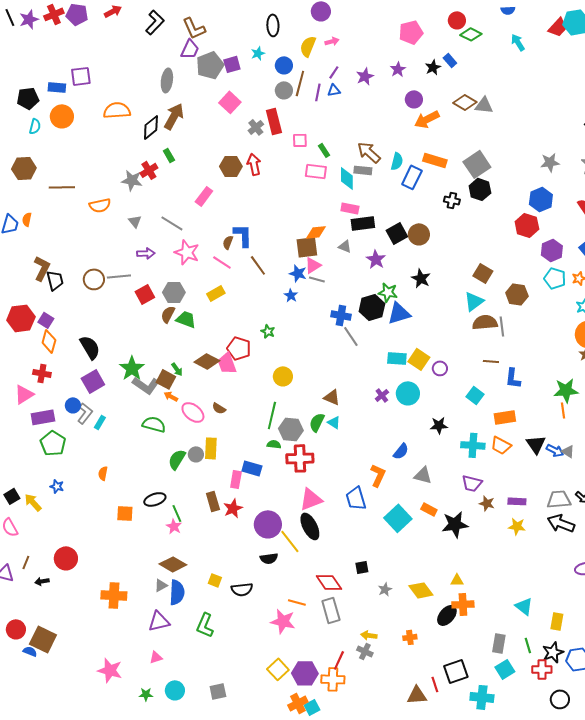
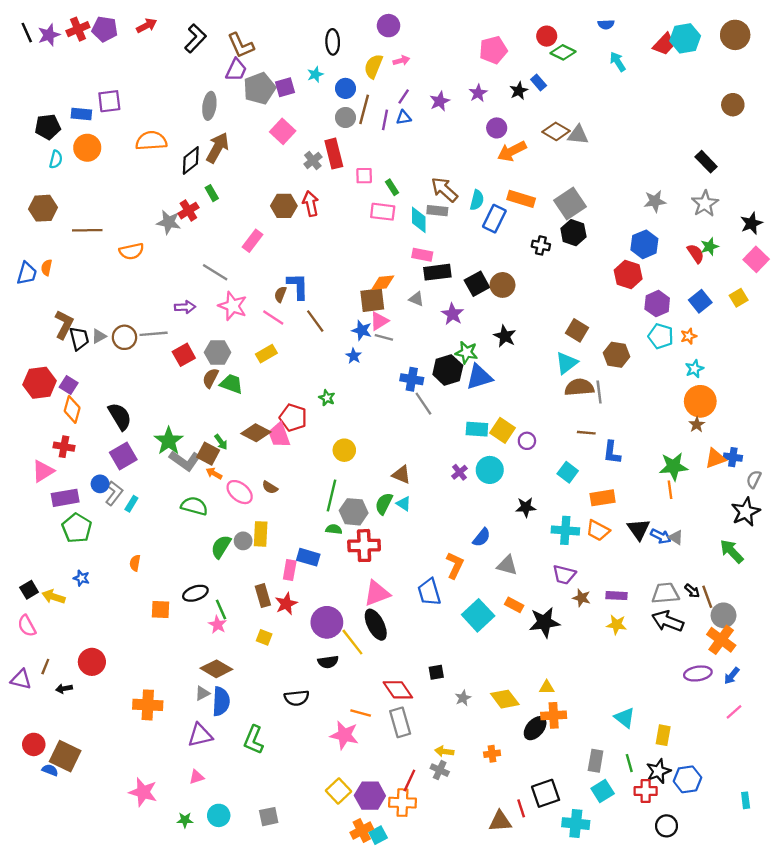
gray triangle: (135, 221) -> (99, 336), moved, turned 40
yellow arrow: (33, 502) -> (54, 597), turned -30
yellow square: (215, 580) -> (264, 637), moved

